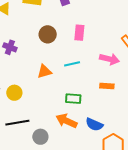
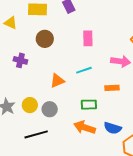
brown circle: (48, 34) -> (45, 39), moved
orange rectangle: (107, 86) -> (112, 88), moved
gray circle: (40, 137) -> (50, 109), moved

